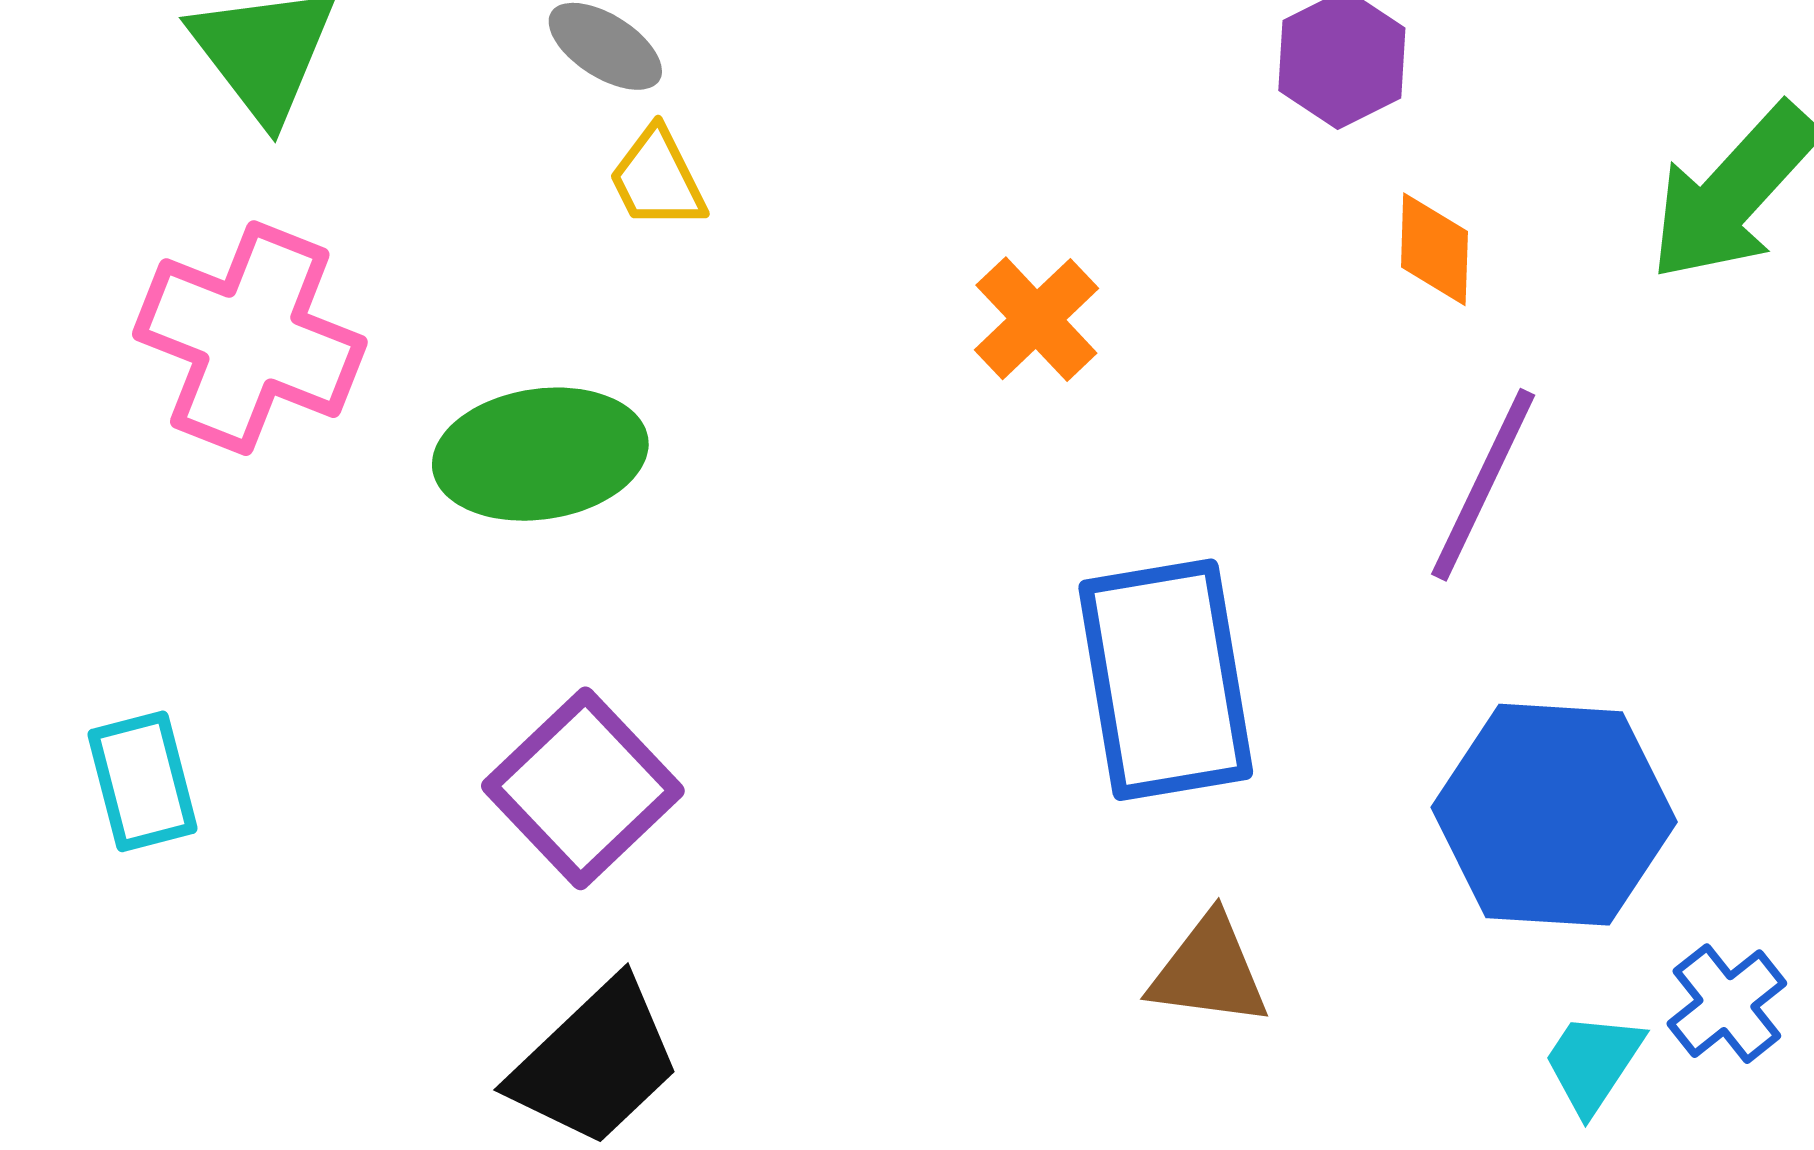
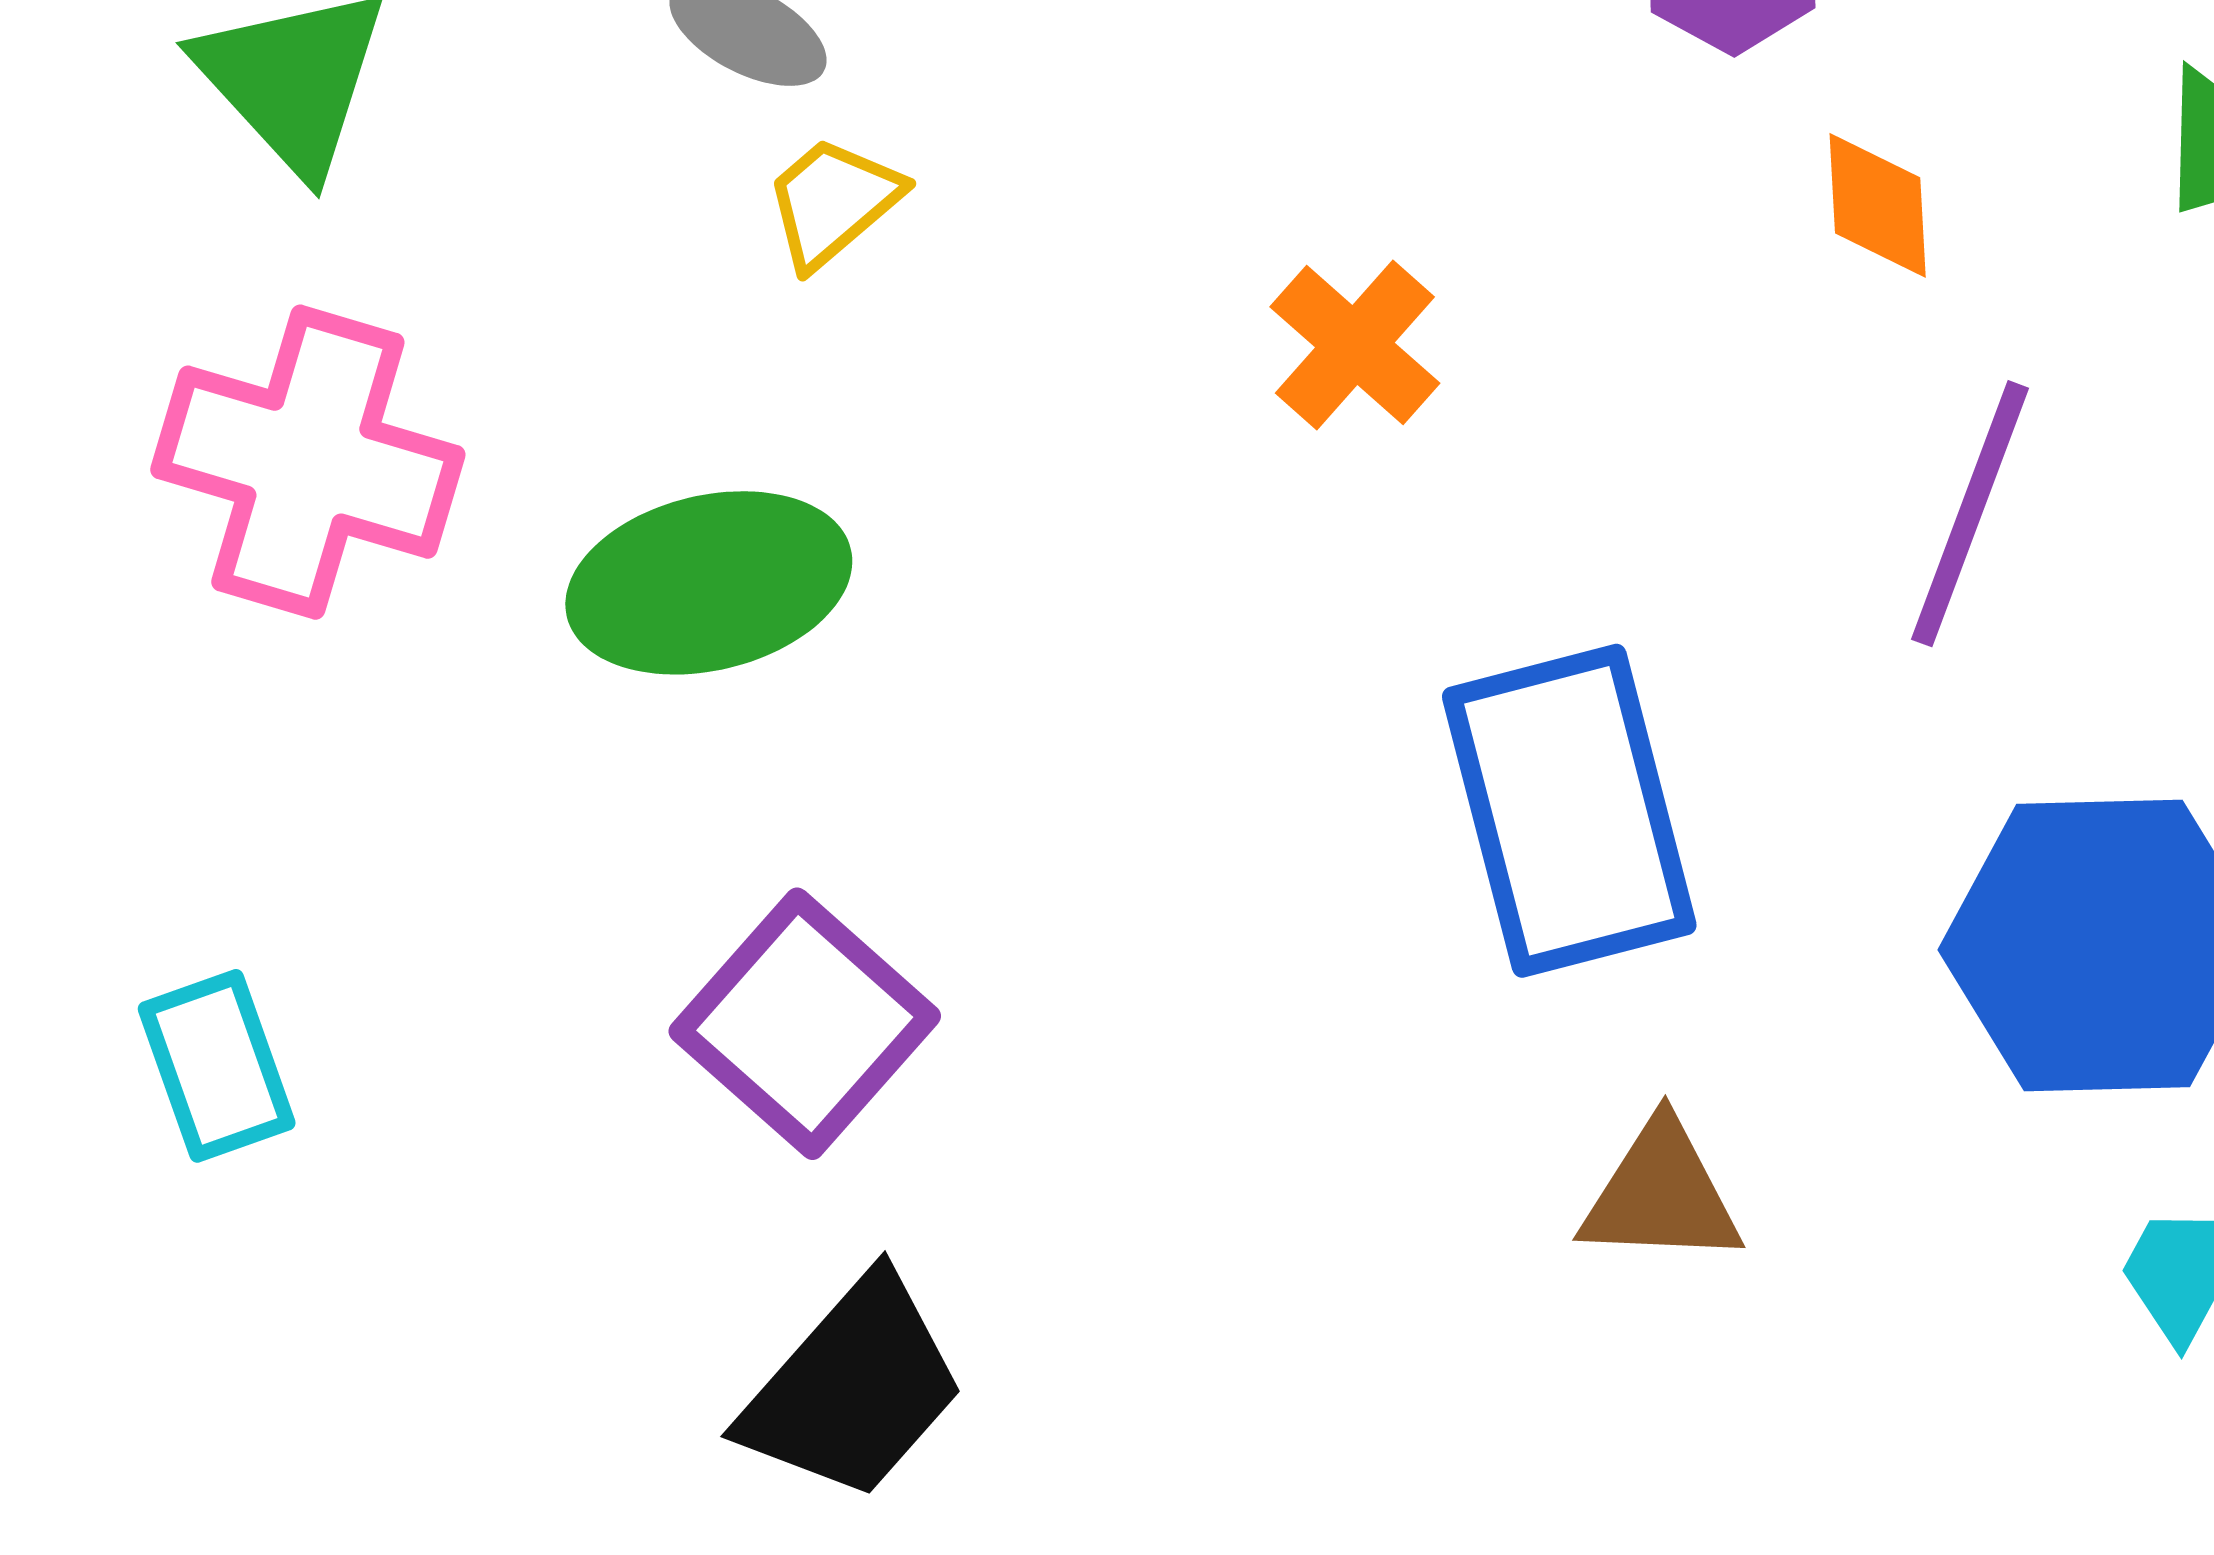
yellow trapezoid: (657, 179) -> (833, 202), turned 81

